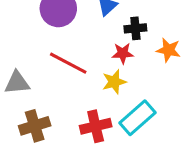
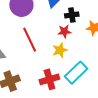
red line: (68, 63) -> (30, 40), turned 40

